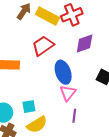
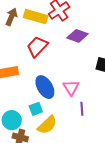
purple diamond: (85, 43) -> (77, 36), turned 50
blue ellipse: (63, 72) -> (45, 87), moved

